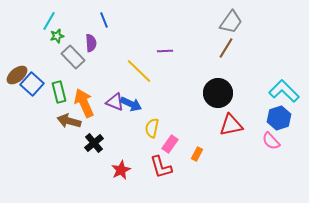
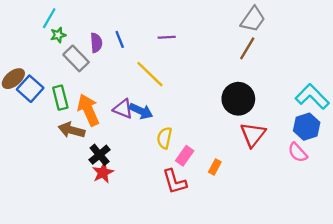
blue line: (104, 20) -> (120, 39), moved
purple line: (165, 51) -> (167, 37), moved
red triangle: (231, 125) -> (253, 135), turned -40
red star: (121, 170) -> (103, 173), moved

